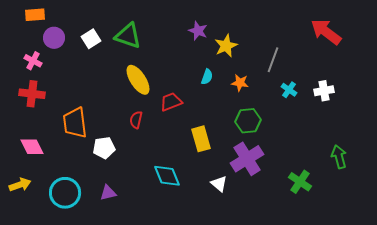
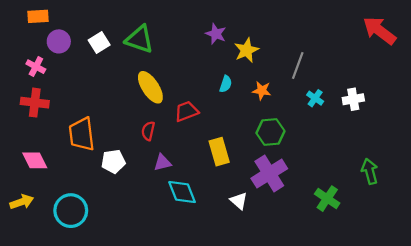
red arrow: (326, 32) -> (380, 31), moved
purple triangle: (108, 193) -> (162, 163), moved

